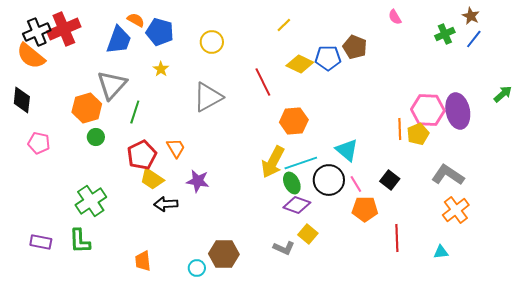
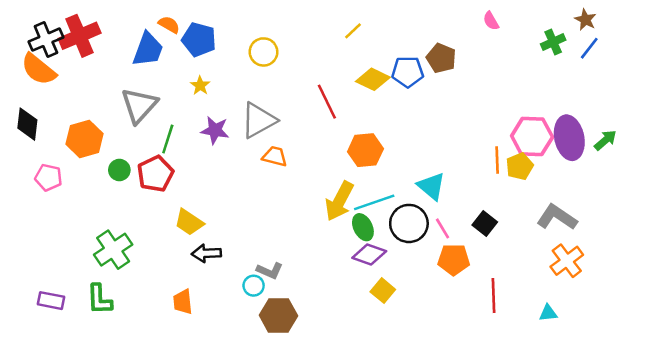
green arrow: (503, 94) -> (605, 140), moved
orange hexagon: (87, 108) -> (85, 139), moved
orange trapezoid: (176, 148) -> (275, 156), moved, turned -45
red pentagon: (142, 155) -> (155, 174), moved
purple star: (198, 181) -> (215, 130), moved
gray L-shape: (284, 248) -> (270, 271), moved
orange trapezoid: (143, 261) -> (183, 302), moved
cyan circle: (197, 268) -> (254, 286), moved

